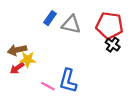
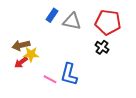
black cross: (113, 45) -> (102, 47), moved

